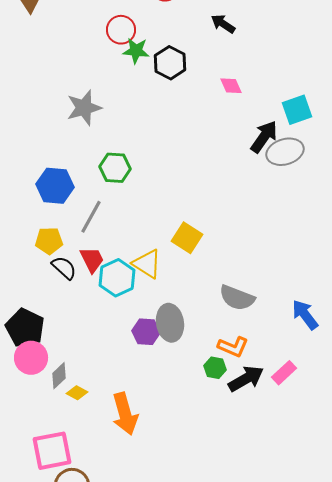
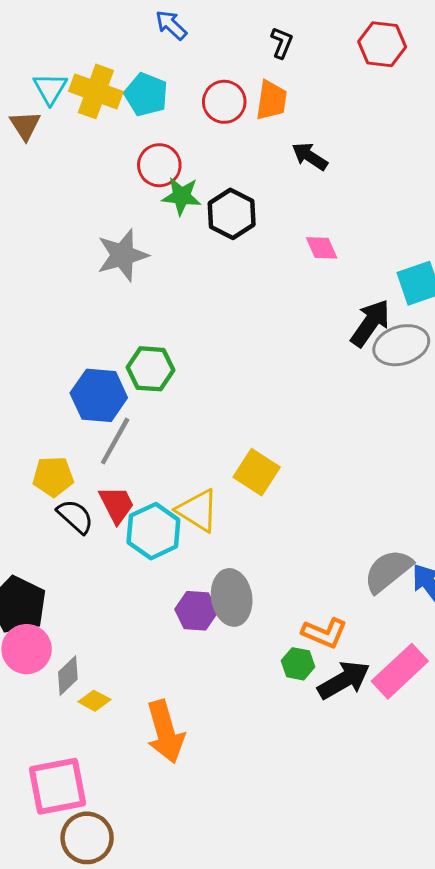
gray star: (84, 108) -> (122, 255), moved
blue hexagon: (55, 186) -> (99, 395), moved
gray semicircle: (237, 298) -> (388, 571), moved, turned 120
pink rectangle: (284, 373) -> (400, 671), size x1.5

